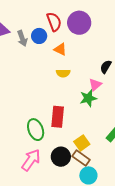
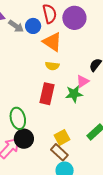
gray arrow: (22, 38) -> (16, 26), turned -42
orange triangle: (60, 49) -> (52, 42), size x1.5
red rectangle: (58, 117) -> (47, 94), moved
black circle: (61, 157) -> (24, 139), moved

